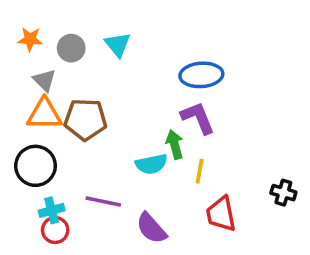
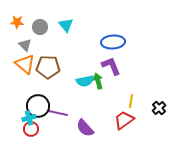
orange triangle: (44, 114) -> (25, 64), turned 40
cyan semicircle: (151, 164) -> (85, 81), moved
black circle: (36, 166) -> (38, 106), moved
yellow line: (200, 171) -> (131, 101), moved
black cross: (283, 193) -> (159, 108), turned 32
red trapezoid: (221, 214) -> (124, 120), turned 65

